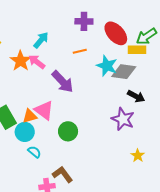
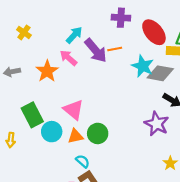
orange star: (21, 61) -> (47, 71), moved
purple arrow: (63, 82) -> (96, 50), moved
orange triangle: (30, 116) -> (75, 136), moved
cyan semicircle: (34, 152) -> (83, 161), moved

